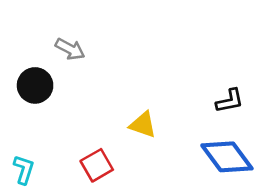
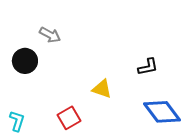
black L-shape: (230, 101) -> (148, 67), moved

